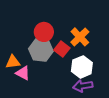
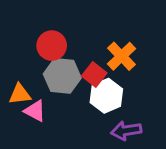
red circle: (44, 32) -> (52, 46), moved
white hexagon: (82, 67) -> (106, 96), moved

